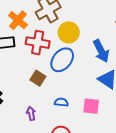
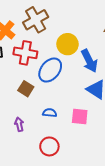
yellow circle: (69, 32) -> (67, 44), moved

